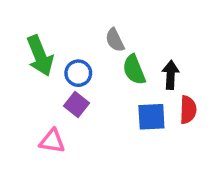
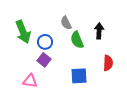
black arrow: (171, 75) -> (99, 31), moved
blue square: (151, 117) -> (79, 76), moved

